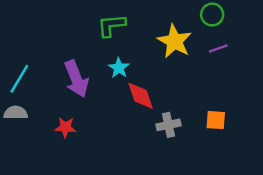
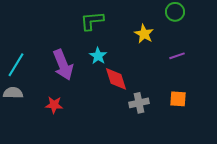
yellow star: (175, 41) -> (144, 34), size x0.7
purple line: (218, 49) -> (177, 56), moved

